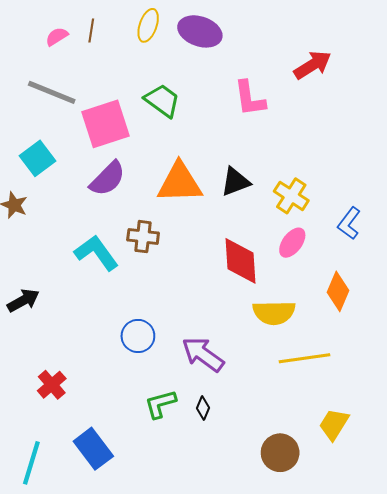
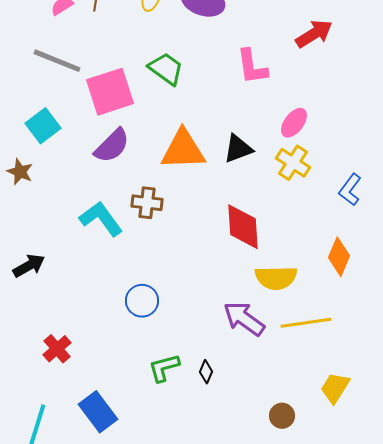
pink ellipse: (292, 243) -> (294, 123), moved
purple arrow: (203, 354) -> (244, 319), moved
brown circle: (280, 453) -> (282, 416), size x0.7

